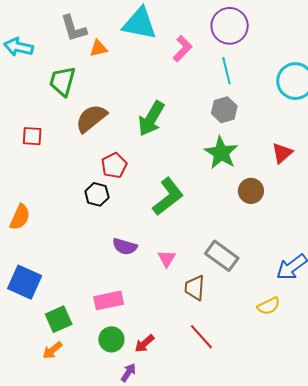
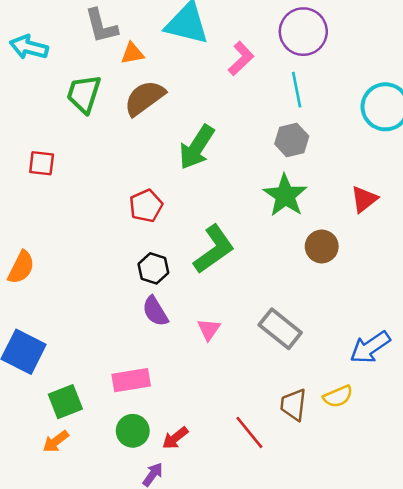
brown semicircle: (91, 118) -> (145, 98), moved
black hexagon: (97, 194) -> (153, 268), moved
purple semicircle: (125, 246) -> (155, 311), turned 40
brown trapezoid: (195, 288) -> (293, 405), moved

